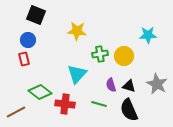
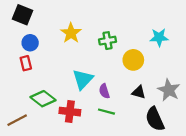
black square: (36, 15) -> (23, 15), moved
yellow star: (77, 31) -> (71, 33), moved, turned 30
green cross: (100, 54) -> (108, 41), moved
purple semicircle: (111, 85) -> (104, 91), moved
black semicircle: (129, 110) -> (155, 119), moved

